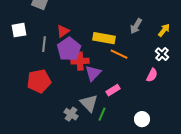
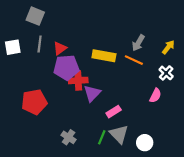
gray line: (44, 44) -> (40, 44), moved
purple pentagon: (69, 49) -> (66, 68), turned 30
orange line: (119, 54) -> (134, 60), moved
gray triangle: (89, 103) -> (119, 134), moved

